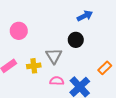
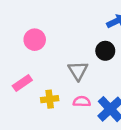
yellow cross: (34, 66) -> (50, 99), moved

